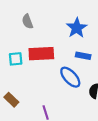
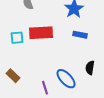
blue ellipse: (70, 77) -> (66, 79), moved

